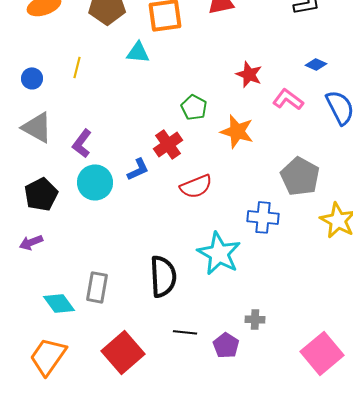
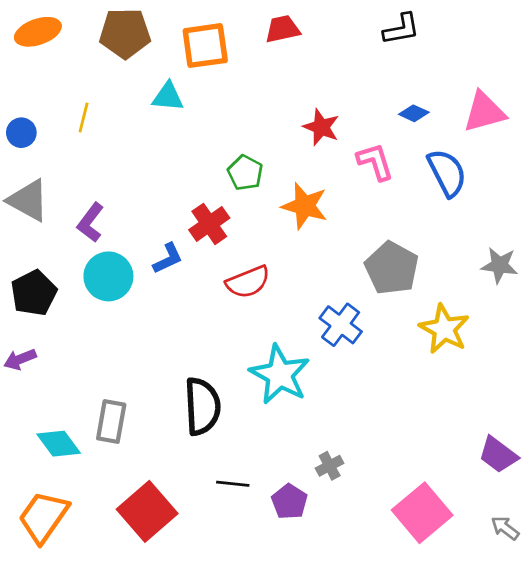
pink L-shape: (288, 99) -> (375, 162), turned 36
blue cross: (263, 217) -> (341, 325), turned 32
gray cross: (255, 319) -> (330, 466), turned -30

